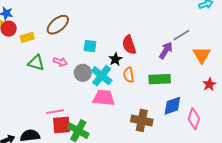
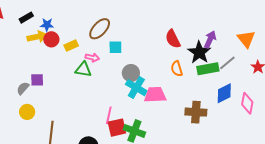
gray line: (182, 35) -> (227, 63), moved
cyan square: (90, 46) -> (115, 47), moved
black star: (115, 59) -> (199, 52), moved, size x1.6
pink arrow: (60, 62) -> (92, 58), moved
cyan cross: (102, 76) -> (136, 88), moved
pink line: (55, 112) -> (109, 115), turned -60

